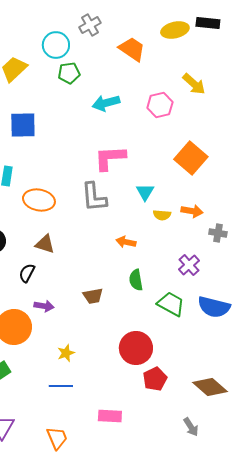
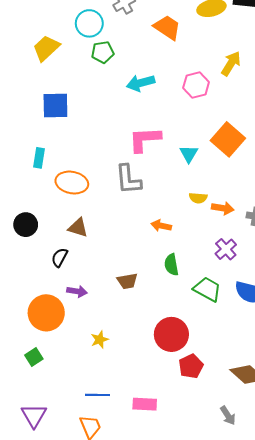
yellow arrow: (194, 84) -> (231, 63), turned -100
cyan triangle: (145, 192) -> (189, 154), moved
orange arrow: (192, 211) -> (223, 208), moved
blue line: (61, 386) -> (98, 395), moved

